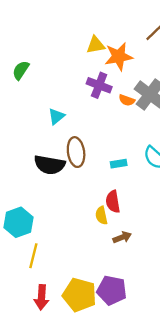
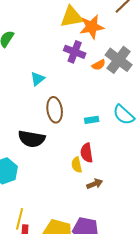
yellow triangle: (96, 45) -> (72, 17), size x1.4
orange semicircle: (127, 100) -> (99, 65), turned -48
black semicircle: (50, 165) -> (32, 139), moved
yellow line: (33, 256) -> (20, 219), moved

